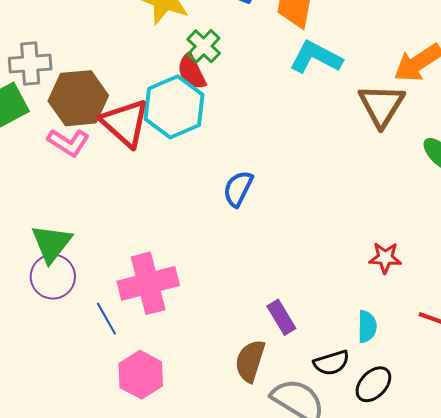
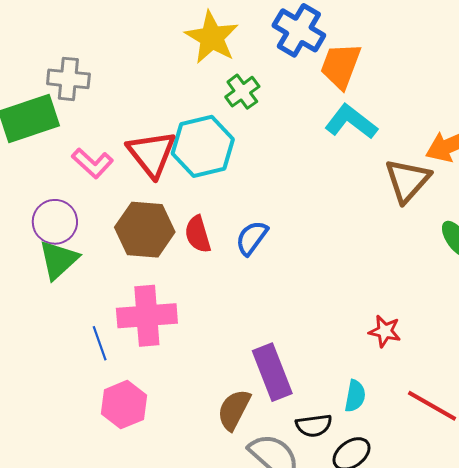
red semicircle: (192, 72) -> (198, 234), moved
brown hexagon: (78, 98) -> (145, 230), moved
purple circle: (53, 277) -> (55, 222), moved
purple rectangle: (281, 317) -> (272, 372), size x1.6

